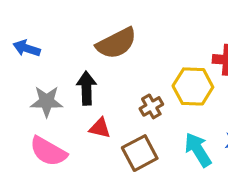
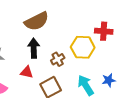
black arrow: (86, 88) -> (34, 48), moved

